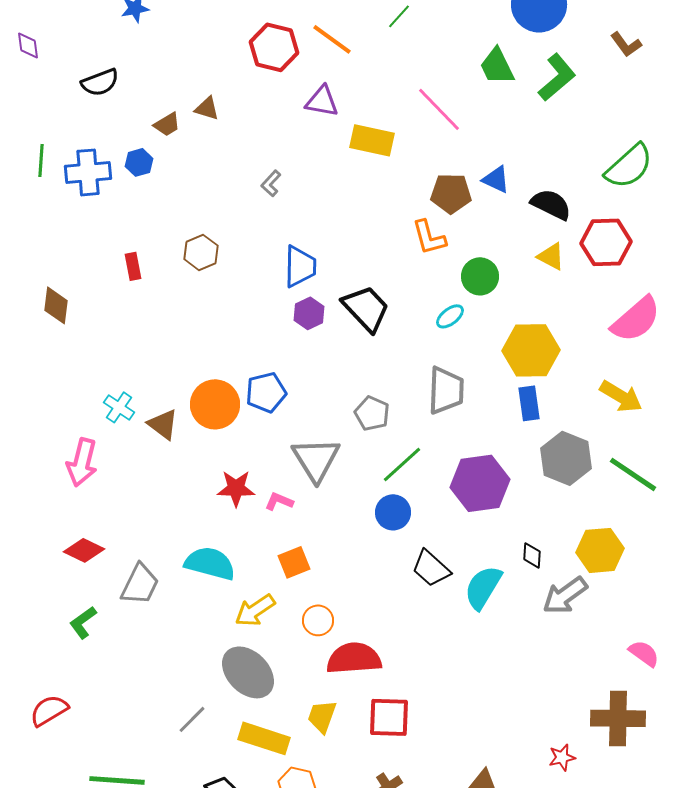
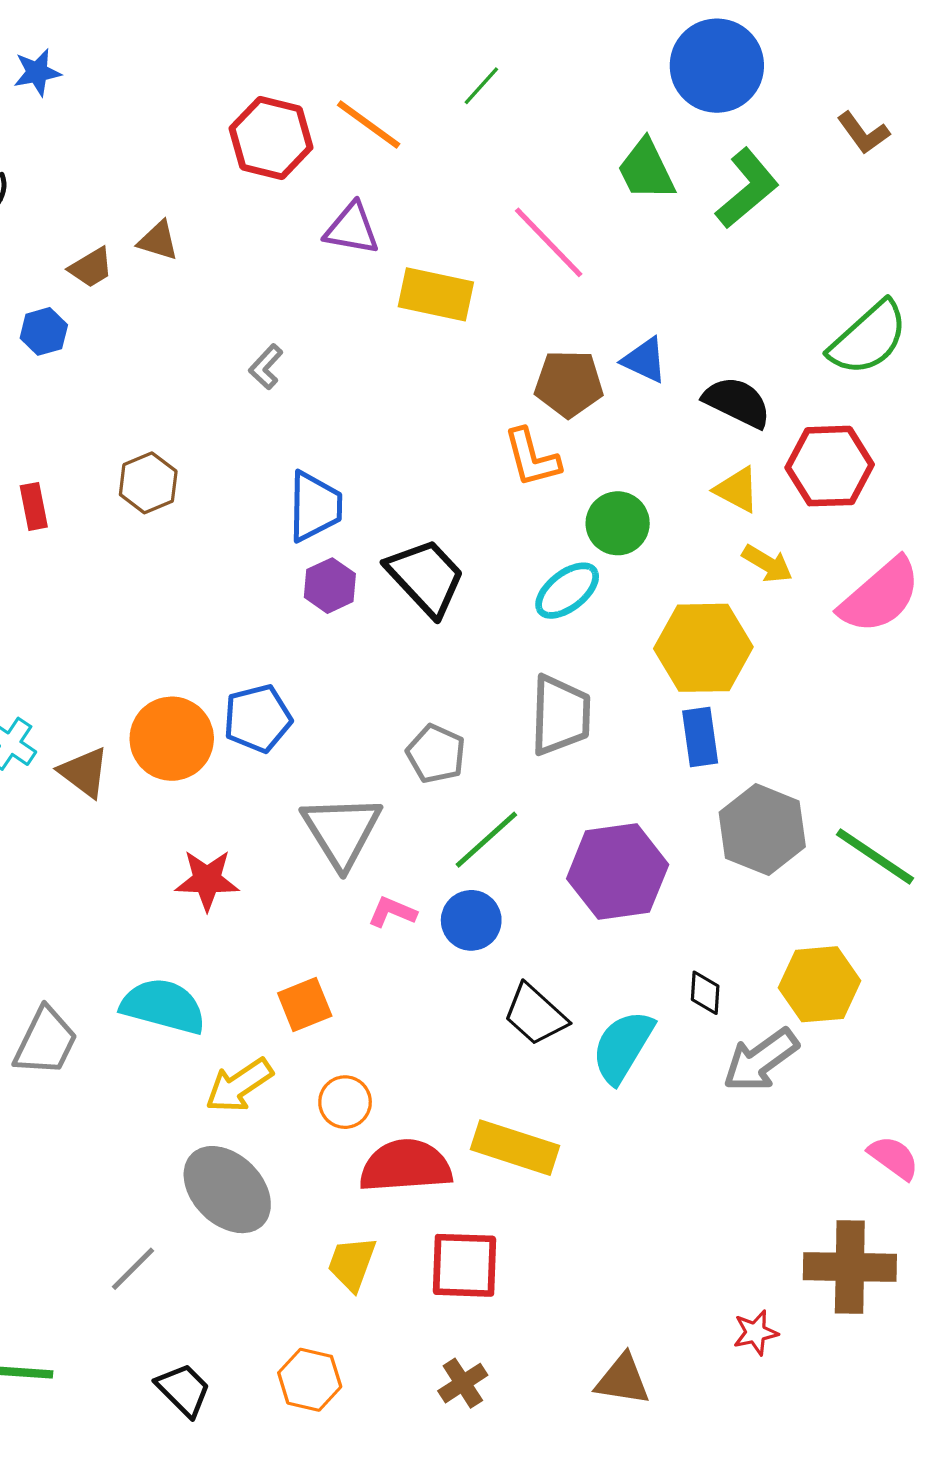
cyan ellipse: (450, 316) -> (567, 591), size x1.4
yellow arrow: (621, 396) -> (767, 564), moved, size x0.7
pink L-shape: (279, 501) -> (392, 912), moved
yellow rectangle: (264, 738) -> (515, 1148), moved

